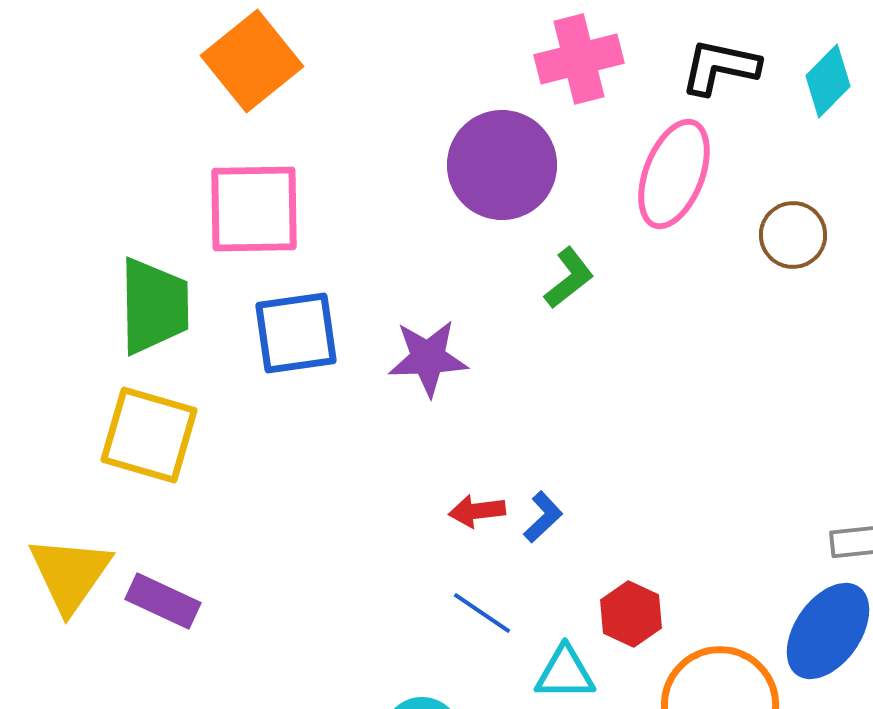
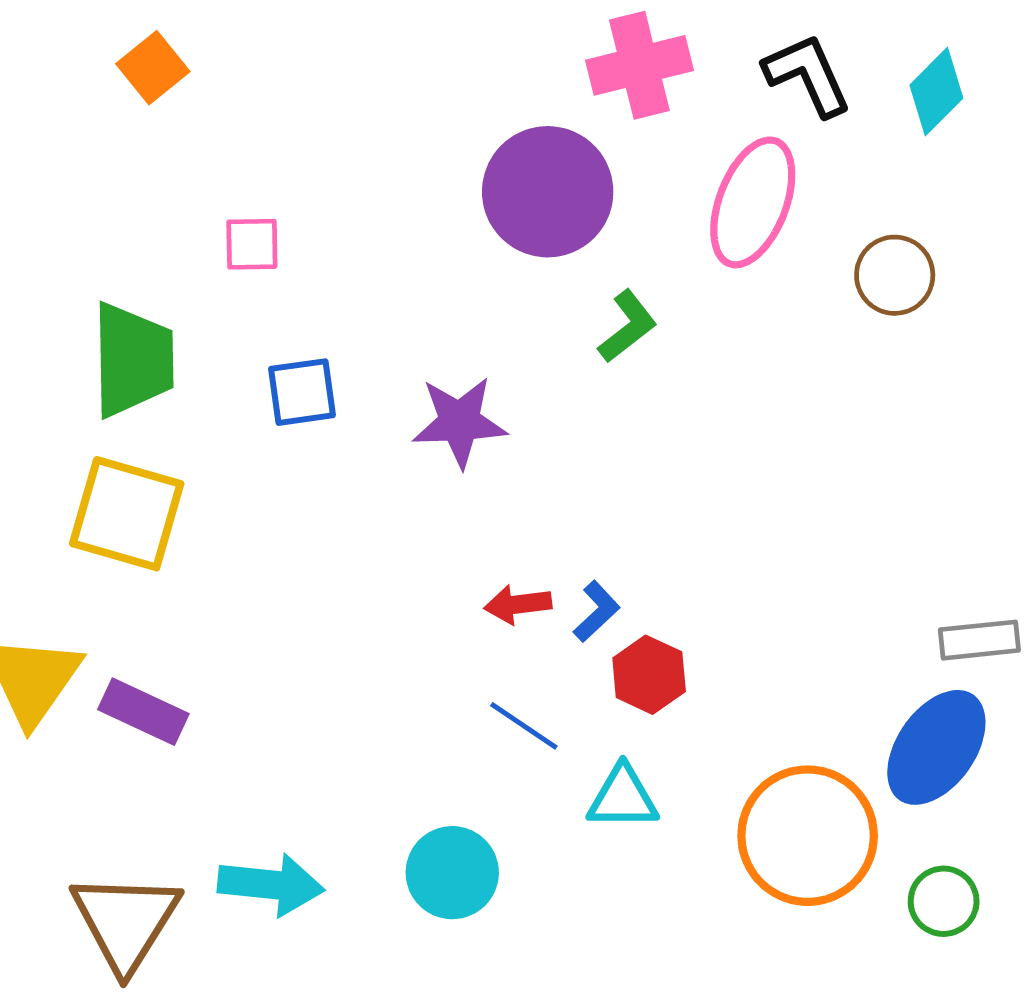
orange square: (252, 61) -> (153, 68), moved, size x0.6
black L-shape: (720, 67) -> (808, 75), turned 54
pink square: (254, 209) -> (252, 244), size x0.5
blue square: (296, 333) -> (302, 392), size x0.7
red hexagon: (631, 614) -> (649, 675), moved

